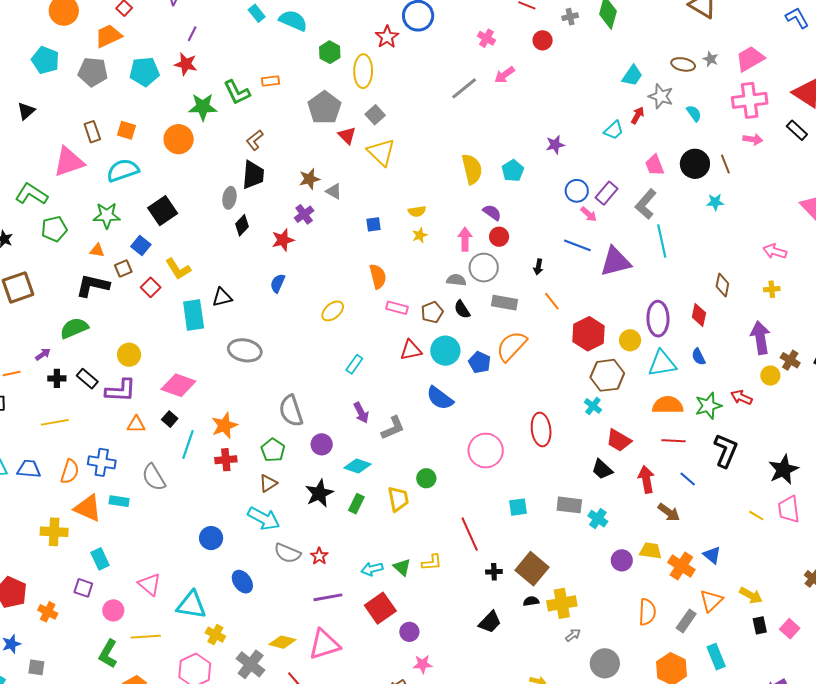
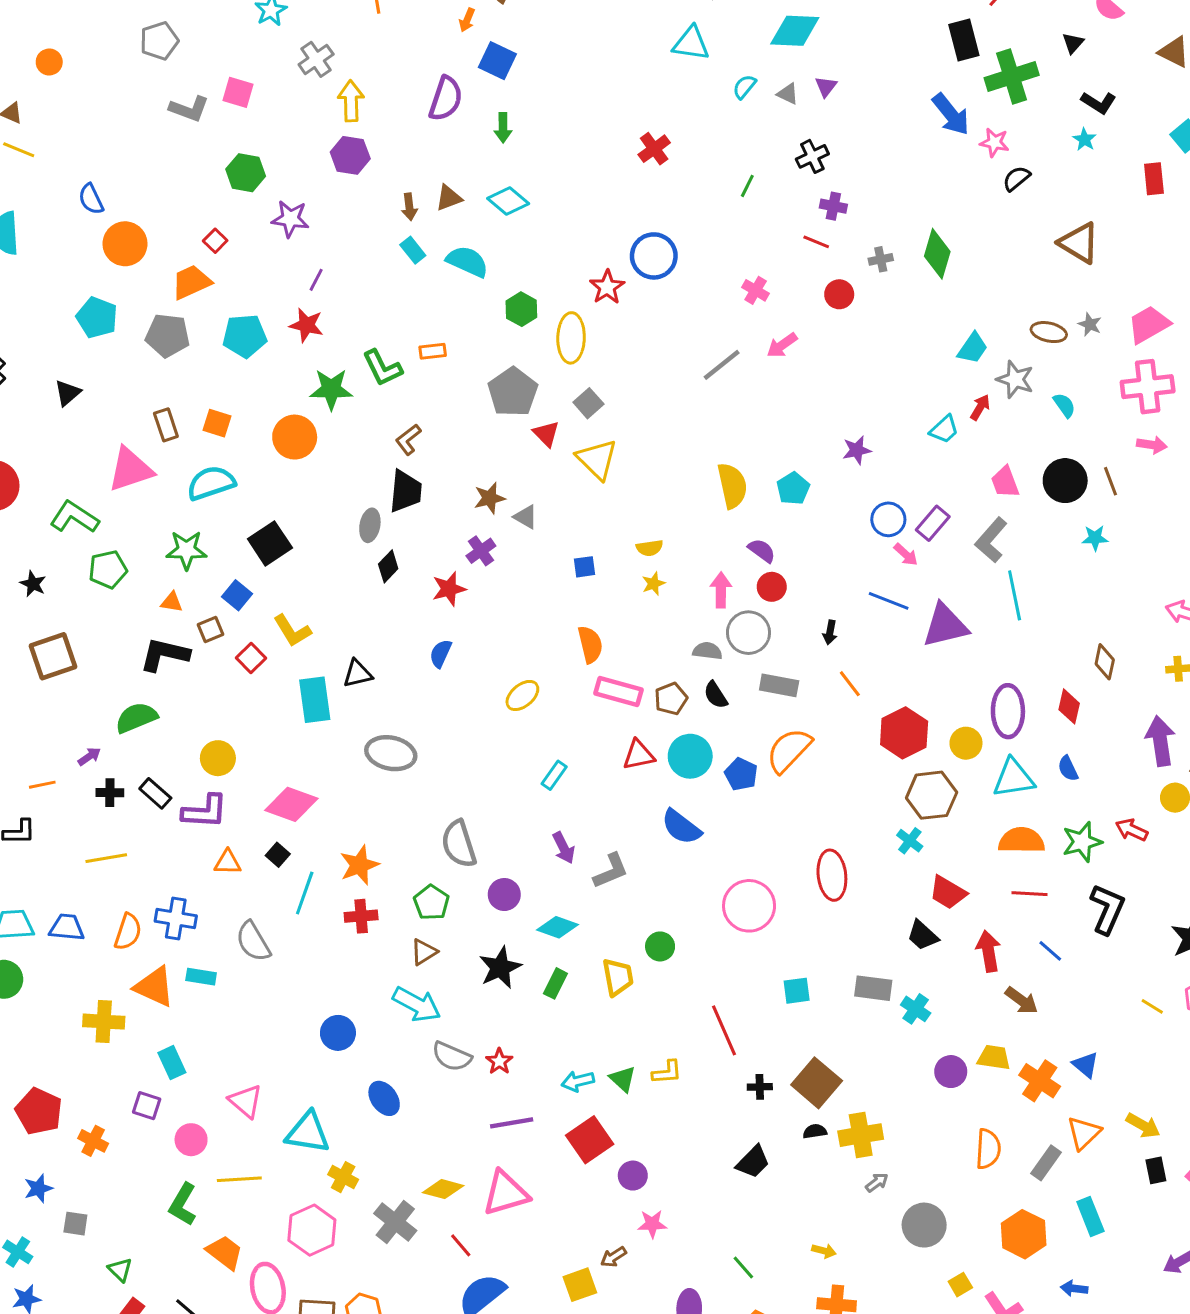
pink rectangle: (397, 308) -> (618, 692), size x1.4

